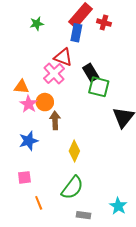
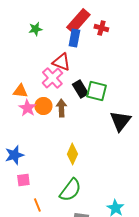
black rectangle: (91, 73) -> (80, 89), moved
brown arrow: (55, 120) -> (61, 108), moved
blue star: (29, 141) -> (14, 155), moved

